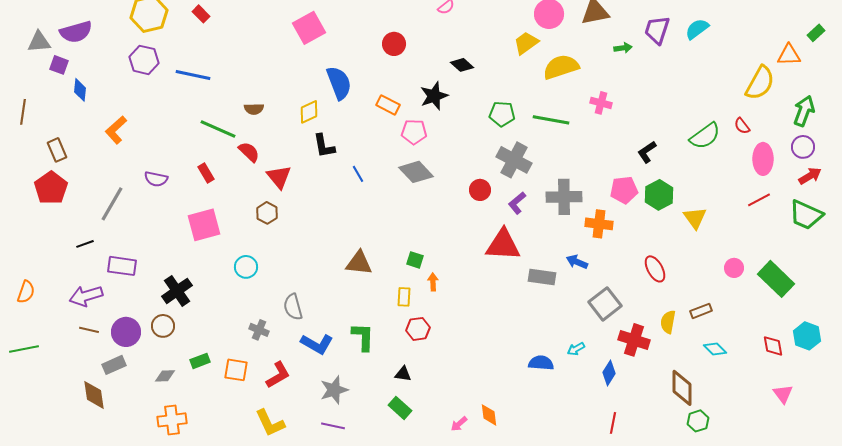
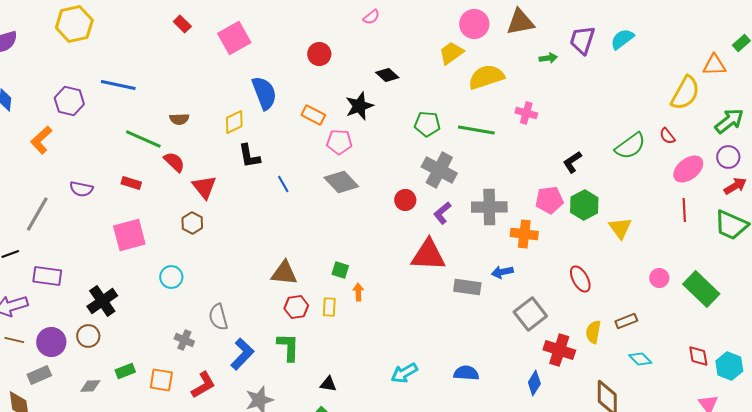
red rectangle: (201, 14) -> (182, 24), moved
purple hexagon: (144, 60) -> (69, 101), moved
green arrow: (804, 111) -> (729, 121), turned 32
pink ellipse: (763, 159) -> (688, 169), turned 52
red rectangle: (206, 173) -> (131, 183), turned -42
red line: (759, 200) -> (684, 210), turned -65
blue arrow: (577, 262) -> (502, 272), turned -35
red hexagon: (418, 329) -> (296, 307), moved
cyan hexagon: (807, 336) -> (729, 366), moved
blue L-shape: (317, 344) -> (242, 354), turned -76
cyan arrow: (576, 349) -> (404, 373), moved, size x1.5

